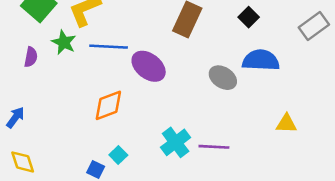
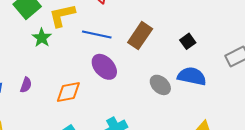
blue line: (109, 47) -> (97, 34), moved
purple semicircle: (31, 57) -> (26, 85), moved

